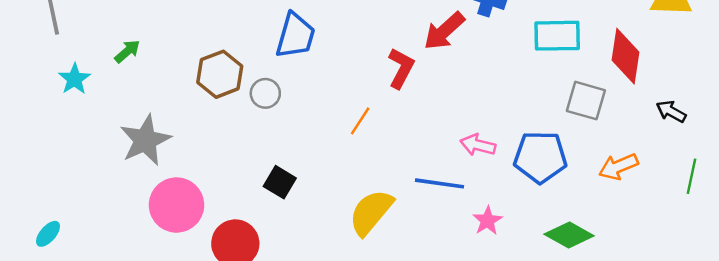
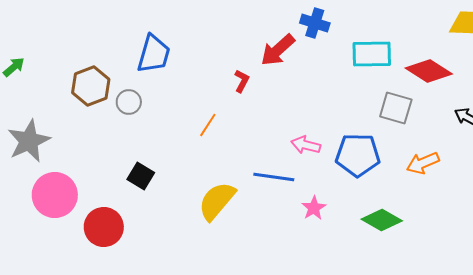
red diamond: (626, 56) -> (429, 71), turned -66
red L-shape: (401, 68) -> (242, 81), size x0.7

